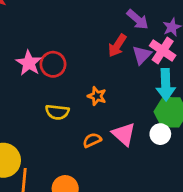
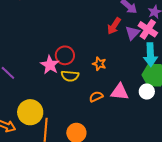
pink star: (29, 63) -> (50, 65), moved
red circle: (53, 64) -> (65, 55), moved
pink triangle: (124, 134) -> (120, 92), turned -36

